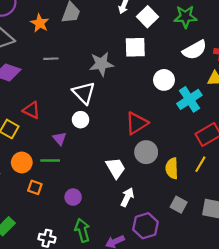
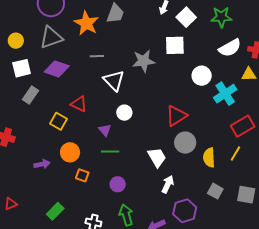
orange star: (40, 23) -> (86, 23), size x1.4
white triangle: (84, 93) -> (114, 81), moved
green line: (50, 160) -> (110, 152), moved

